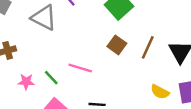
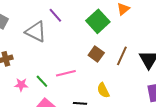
pink line: (80, 68) -> (66, 73), turned -30
yellow semicircle: (160, 92) -> (103, 90), moved, turned 35

